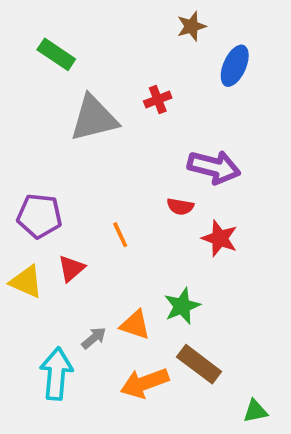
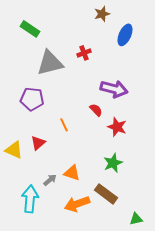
red semicircle: (180, 207) -> (96, 110), turned -144
purple pentagon: (39, 216) -> (32, 99), moved
green star: (182, 306) -> (113, 163), moved

